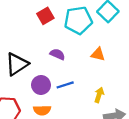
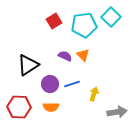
orange triangle: (98, 54) -> (83, 55), moved, turned 32
yellow arrow: (99, 95) -> (94, 94), moved

